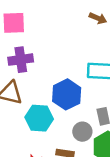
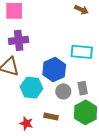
gray circle: (82, 132) -> (63, 91), moved

